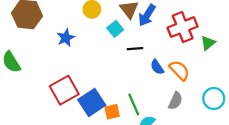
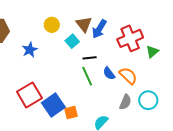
cyan circle: (214, 99) -> (148, 100), moved
green line: (134, 105) -> (87, 76), moved

